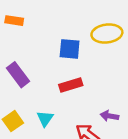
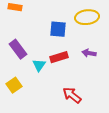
purple arrow: (109, 116) -> (89, 53), moved
cyan triangle: (45, 118) -> (39, 65), moved

